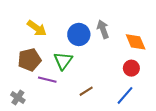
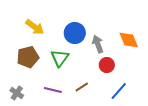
gray arrow: (103, 29) -> (98, 44), moved
red circle: (131, 68) -> (107, 65), moved
purple line: (47, 80) -> (53, 90), moved

